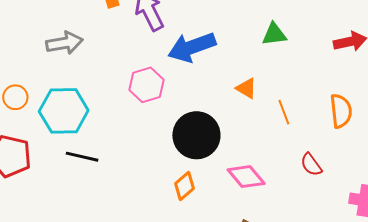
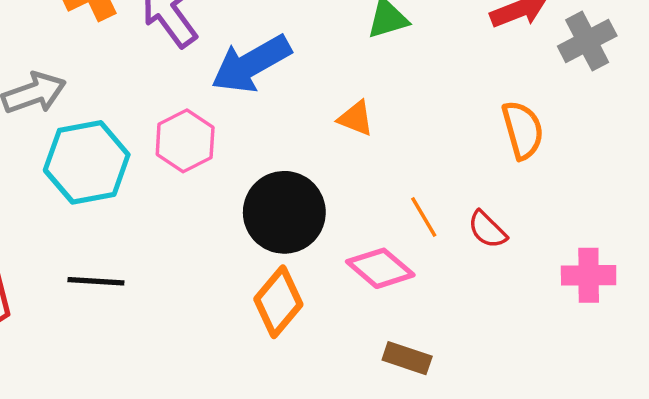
cyan hexagon: (64, 111) -> (87, 162), moved
orange line: (284, 112) -> (424, 217), moved
orange diamond: (185, 186) -> (278, 302), size x1.4

